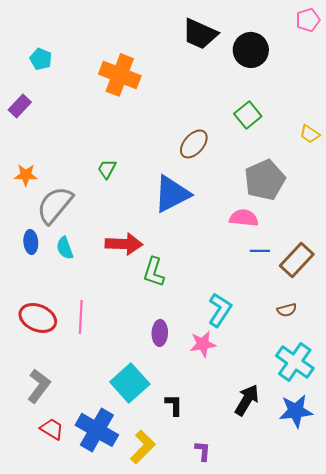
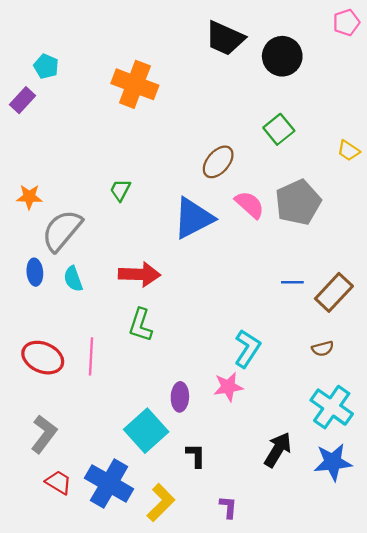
purple rectangle: (20, 106) -> (22, 100), moved
pink semicircle: (244, 218) -> (250, 205), moved, turned 36
green L-shape: (154, 272) -> (141, 325), moved
purple ellipse: (160, 333) -> (180, 397), moved

